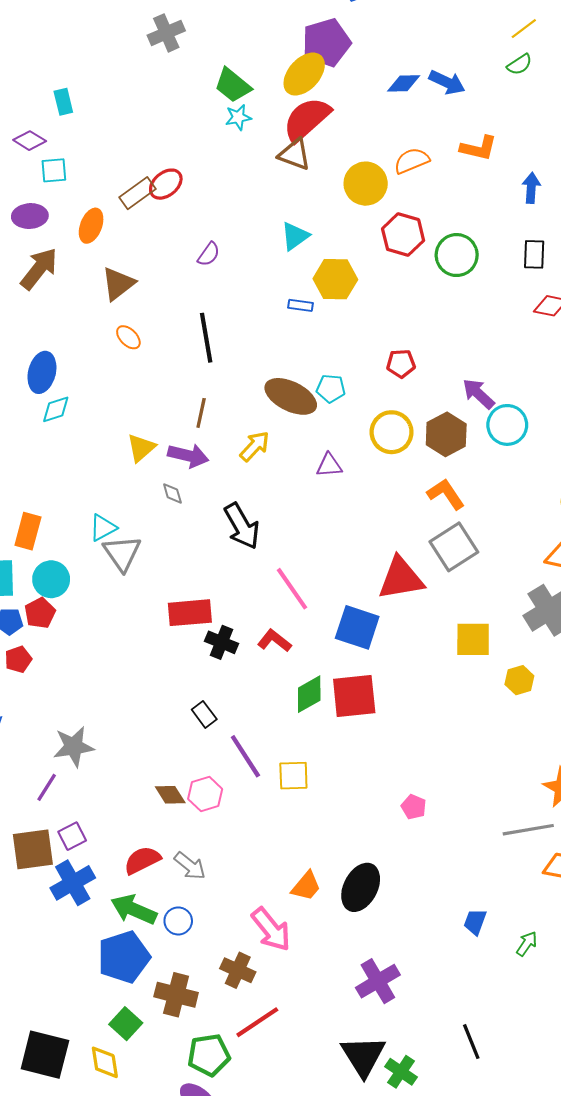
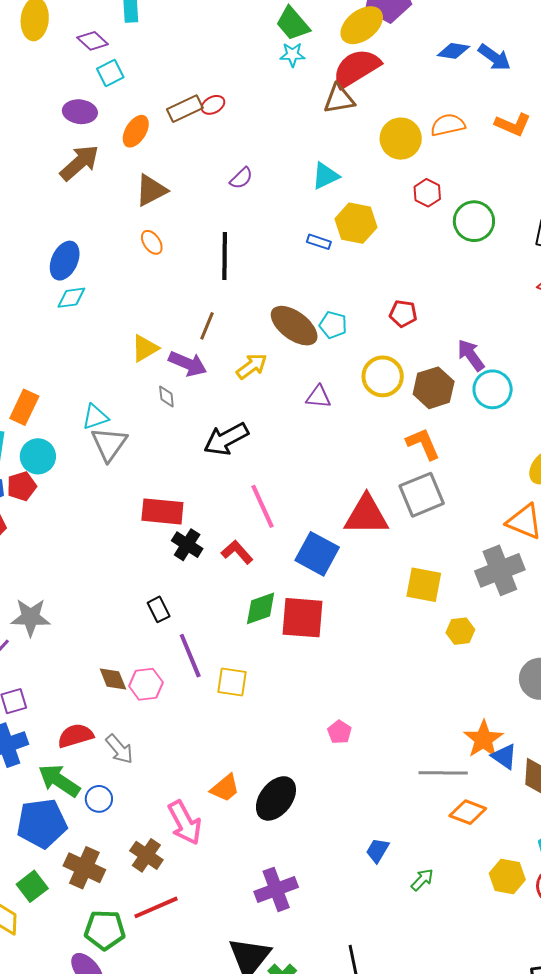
brown triangle: (295, 154) -> (339, 99), turned -40
cyan square: (54, 170) -> (110, 73), turned -32
red ellipse: (166, 184) -> (213, 105), size x0.7
red hexagon: (403, 235) -> (427, 193), size x0.7
black arrow: (242, 526) -> (226, 439), turned 81

